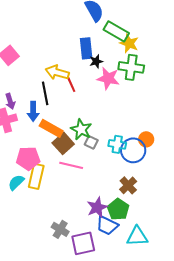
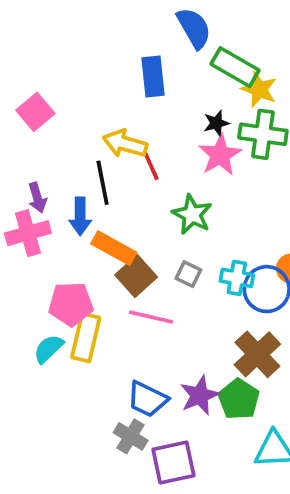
blue rectangle: (86, 48) -> (153, 76), moved
black star: (96, 61) -> (216, 123), moved
pink star: (108, 78) -> (220, 155), turned 30
green star: (81, 129) -> (192, 214), moved
brown cross: (128, 185) -> (257, 354), size x1.4
blue trapezoid: (107, 225) -> (147, 399), moved

